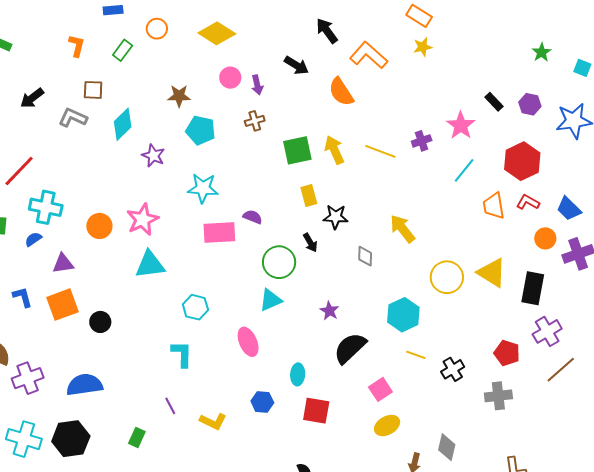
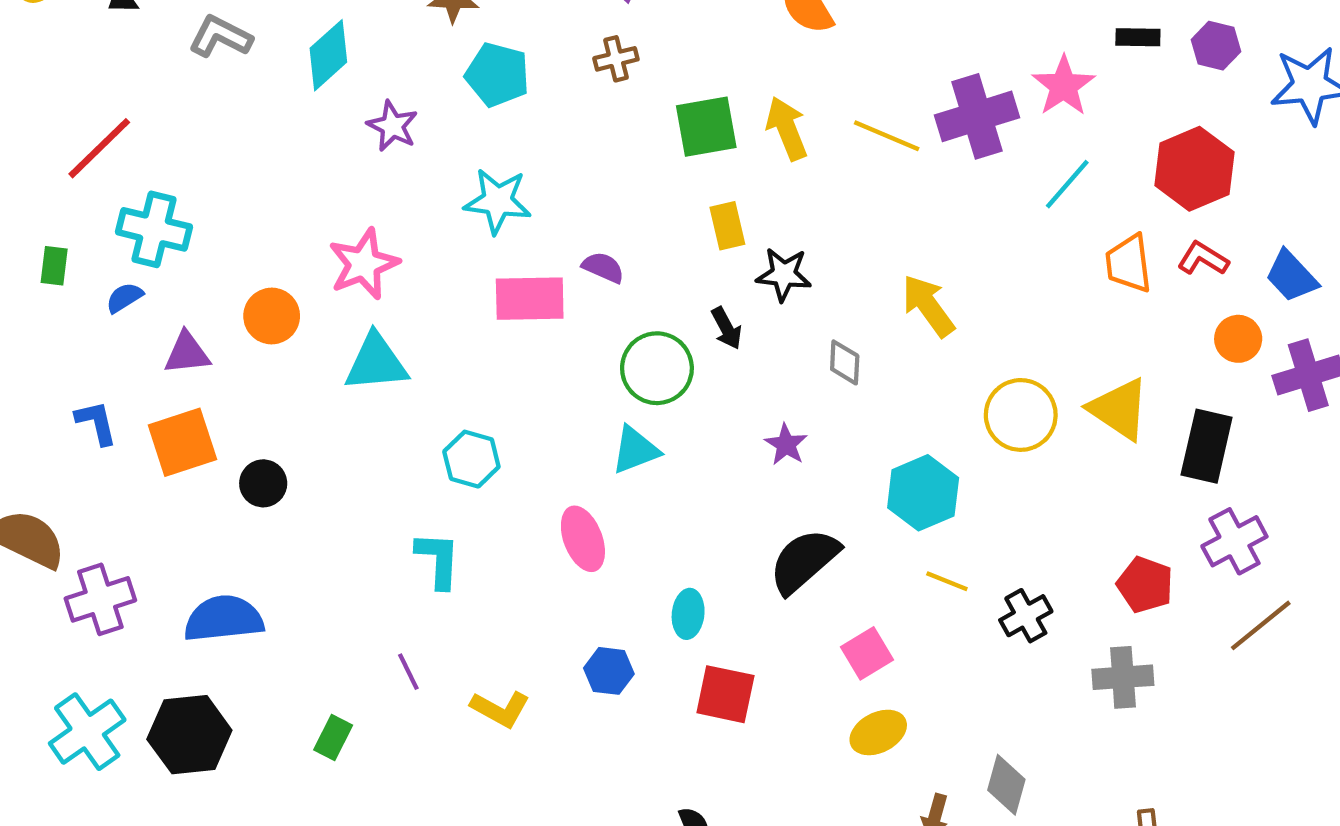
black rectangle: (494, 102) -> (1138, 37), turned -48
purple cross: (422, 141) -> (977, 116), size x1.8
orange circle: (99, 226) -> (272, 316), moved
purple star: (329, 311) -> (786, 444), moved
cyan cross: (24, 439) -> (87, 732), turned 36

